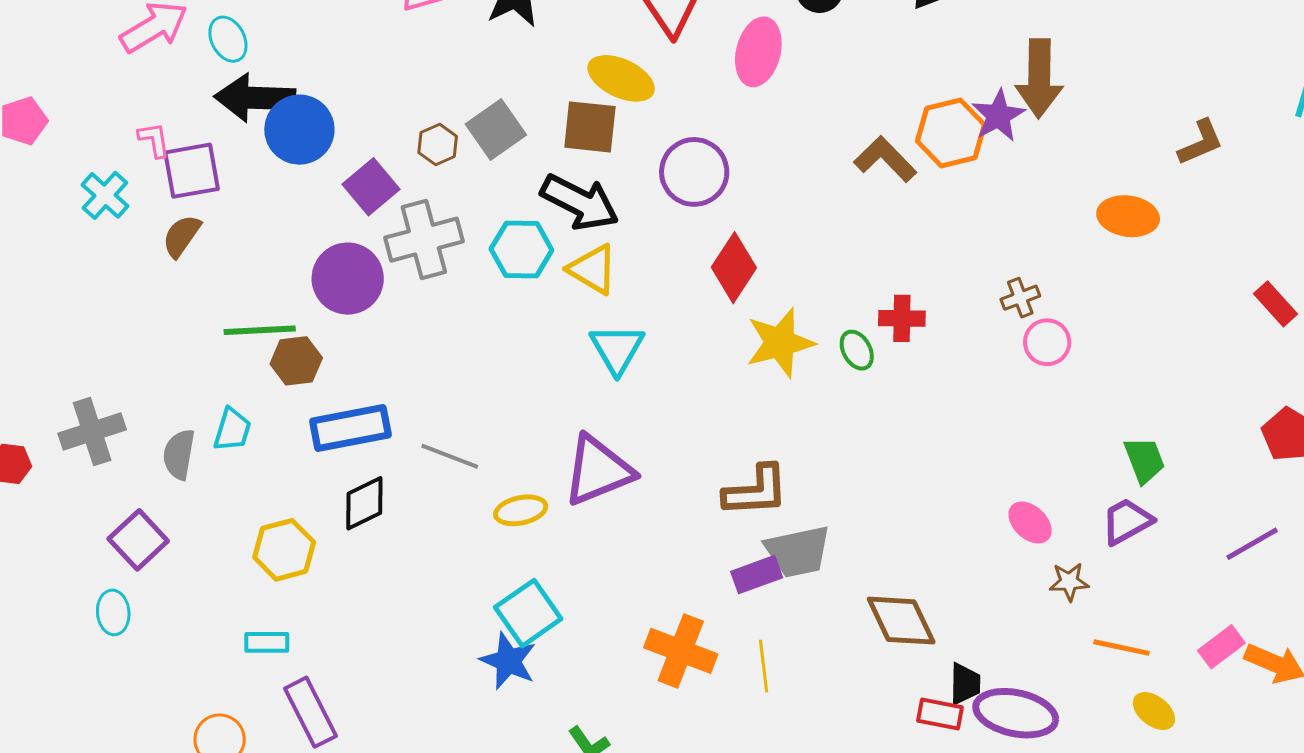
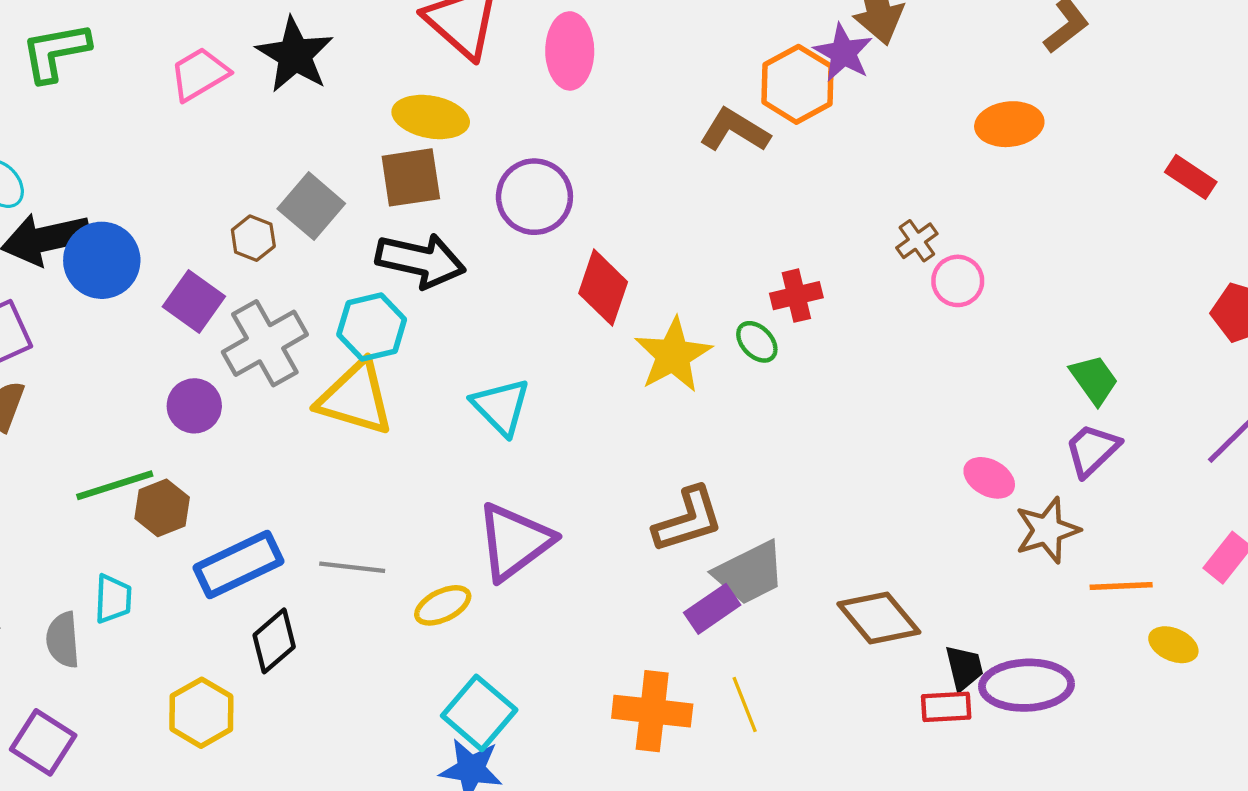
yellow triangle: (593, 269) -> (355, 398), moved, size x1.4
purple circle: (348, 279) -> (194, 406), size x0.7
brown star: (1069, 582) -> (1047, 530), size x1.5

